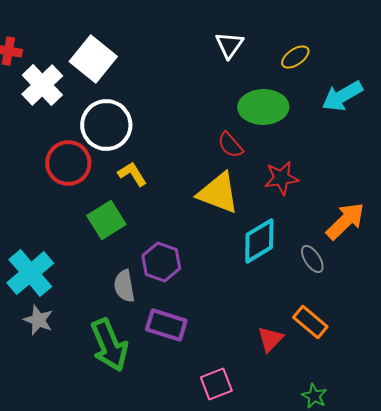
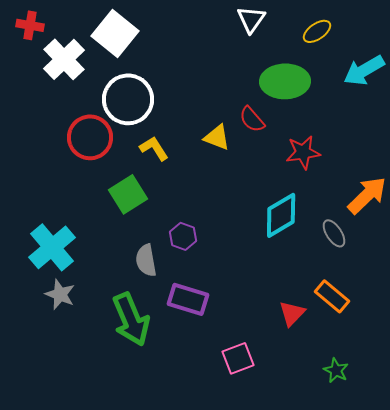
yellow triangle: (218, 193) -> (217, 137), moved, size x0.6
purple hexagon: (161, 262) -> (183, 236), size x0.7

